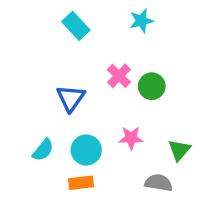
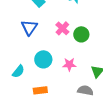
blue triangle: (71, 98) -> (29, 27), moved
cyan circle: (86, 150) -> (43, 59), moved

